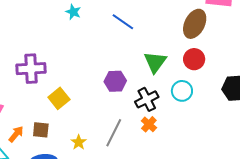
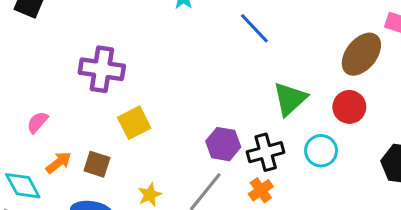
purple hexagon: (115, 81) -> (223, 144), moved

